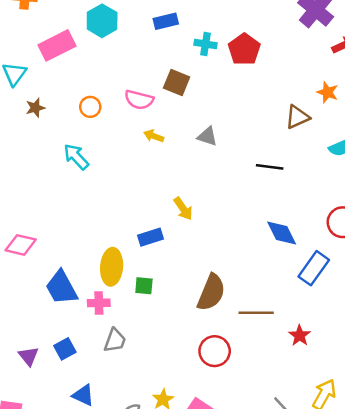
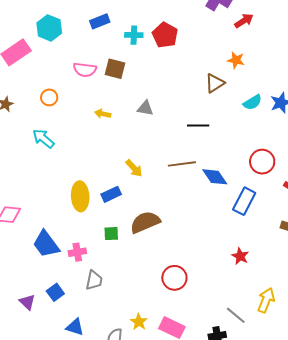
pink semicircle: (139, 100) -> (85, 70), moved
yellow ellipse: (112, 267) -> (80, 196), moved
brown semicircle: (211, 292) -> (145, 222), moved, turned -128
brown line: (256, 313) -> (182, 164), moved

